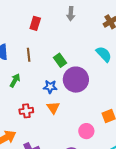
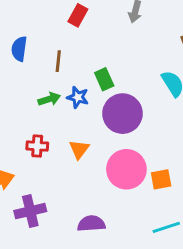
green arrow: (15, 80) -> (49, 99), moved, turned 32
blue star: (50, 87) -> (78, 97), moved
pink circle: (86, 131) -> (126, 169), moved, size x1.6

